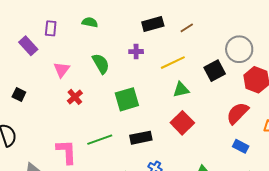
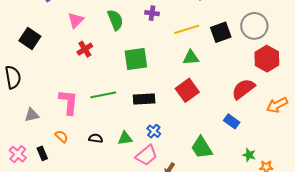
black square: (215, 71) -> (221, 32), moved
black square: (19, 94) -> (30, 39), size x1.5
blue rectangle: (241, 146) -> (232, 121), moved

